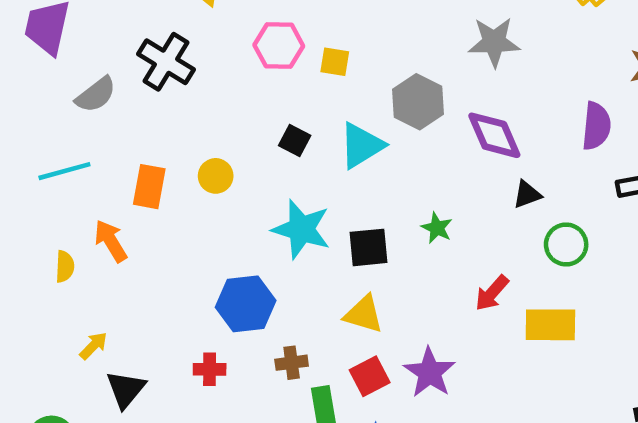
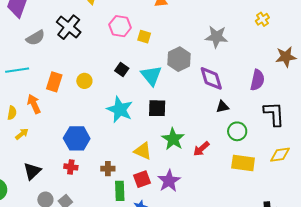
cyan triangle: (361, 145) -> (151, 76), turned -45
green star: (437, 228) -> (173, 139), moved, size x1.6
black square: (369, 247) -> (157, 108), moved
blue hexagon: (246, 304) -> (77, 138), moved
yellow rectangle: (550, 325) -> (243, 163), moved
yellow arrow: (93, 346) -> (22, 134), moved

